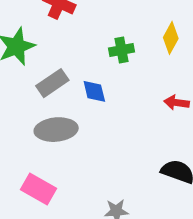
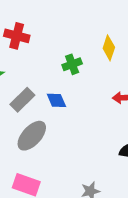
gray ellipse: (56, 130) -> (32, 136), turned -32

